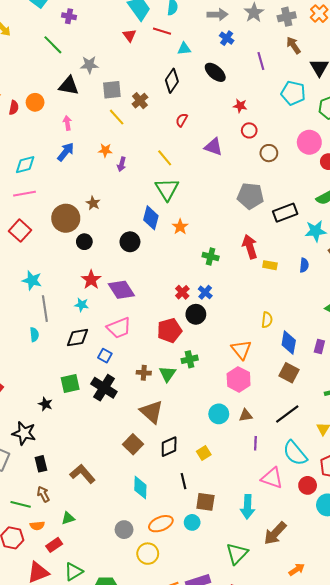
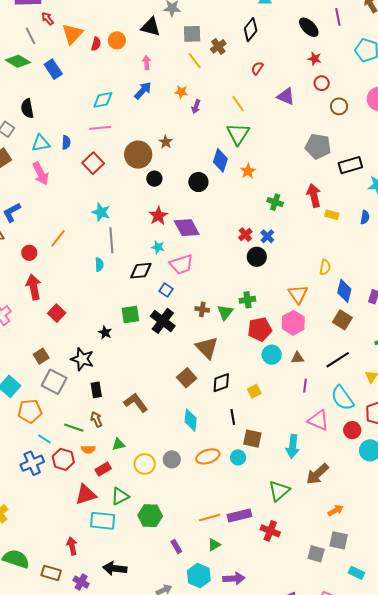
black ellipse: (215, 72) -> (309, 27), moved
cyan star: (82, 305) -> (158, 247), moved
red pentagon: (169, 331) -> (260, 329), moved
yellow circle: (148, 554) -> (145, 464), moved

